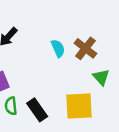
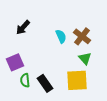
green triangle: (101, 77) -> (85, 58), moved

